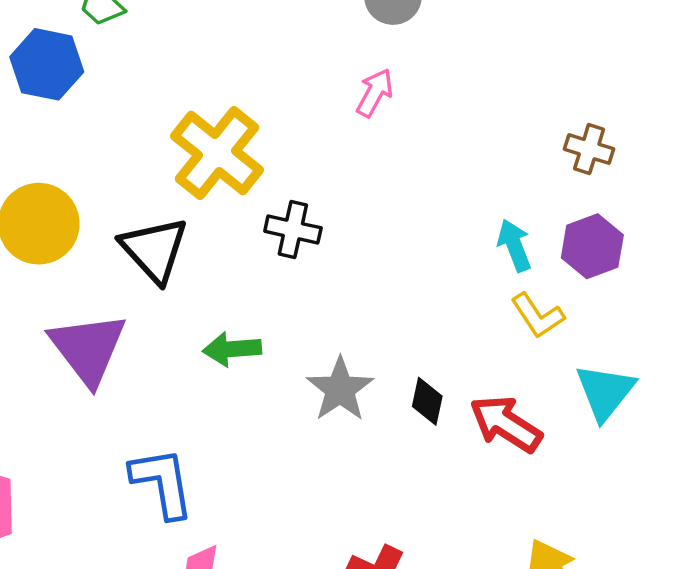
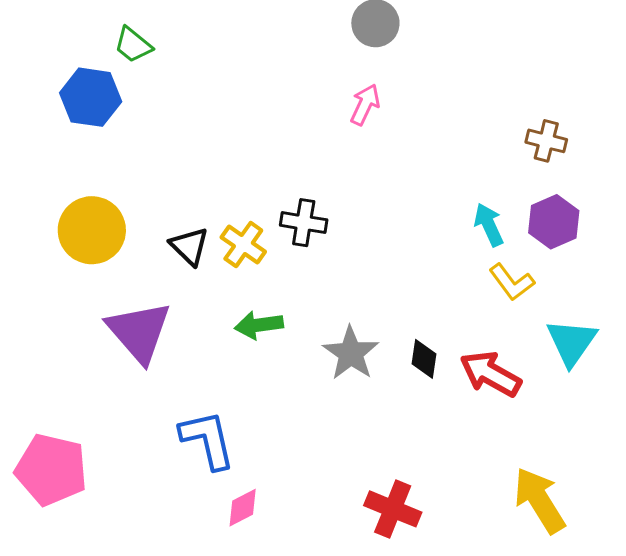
yellow cross: (217, 153) -> (243, 244), moved, size x0.6
black triangle: (154, 250) -> (189, 246), size x0.7

